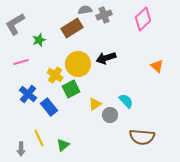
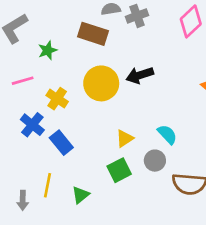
brown rectangle: (72, 28) -> (93, 34), turned 50
yellow cross: (55, 75) -> (57, 99), moved
green square: (71, 89) -> (119, 170), moved
gray circle: (110, 115) -> (155, 161), moved
yellow line: (39, 138) -> (47, 185), turned 36

